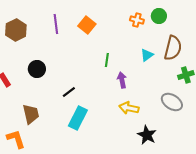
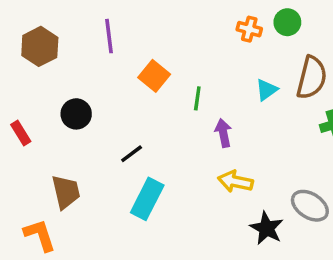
orange square: (87, 25) -> (154, 76), moved
gray ellipse: (172, 102) -> (310, 206), moved

